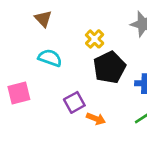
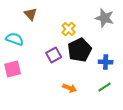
cyan semicircle: (50, 58) -> (15, 39), moved
purple square: (74, 102) -> (54, 55), moved

